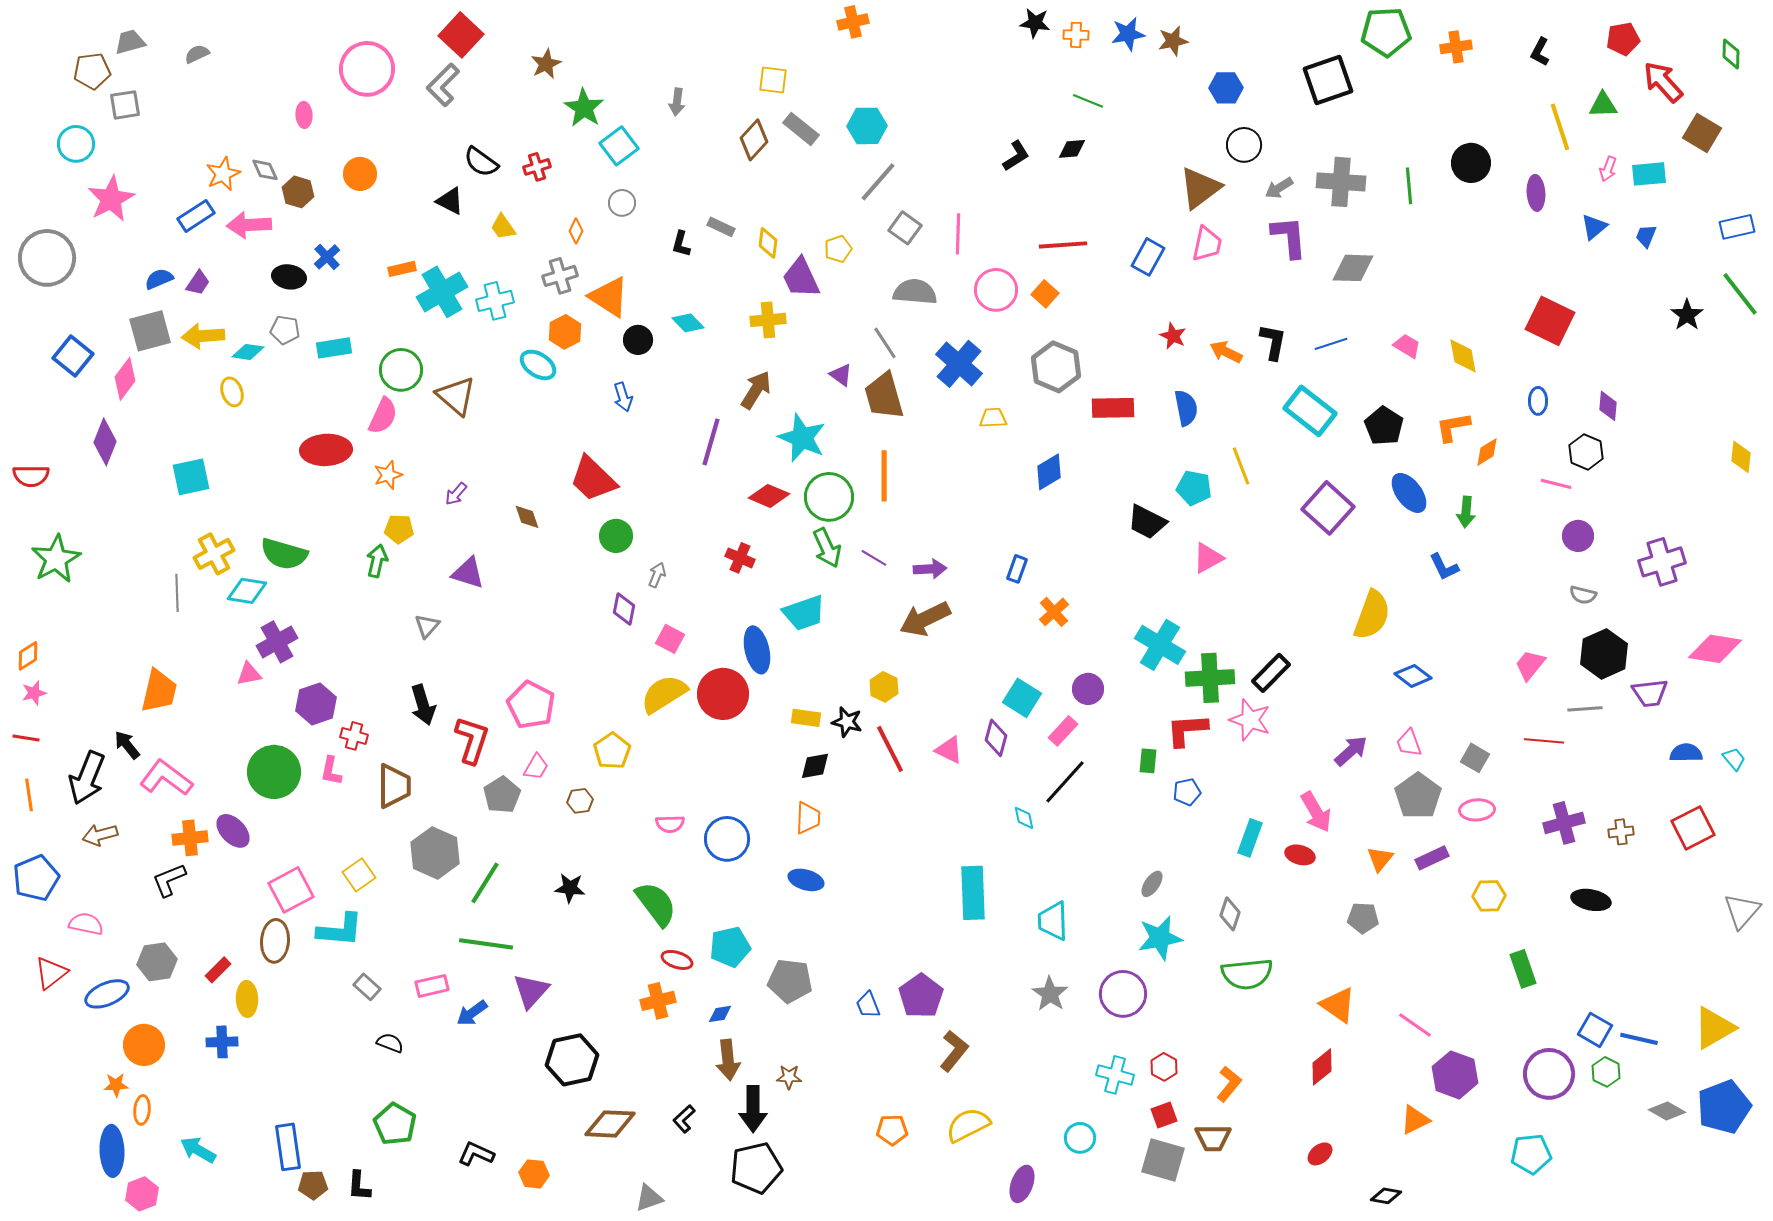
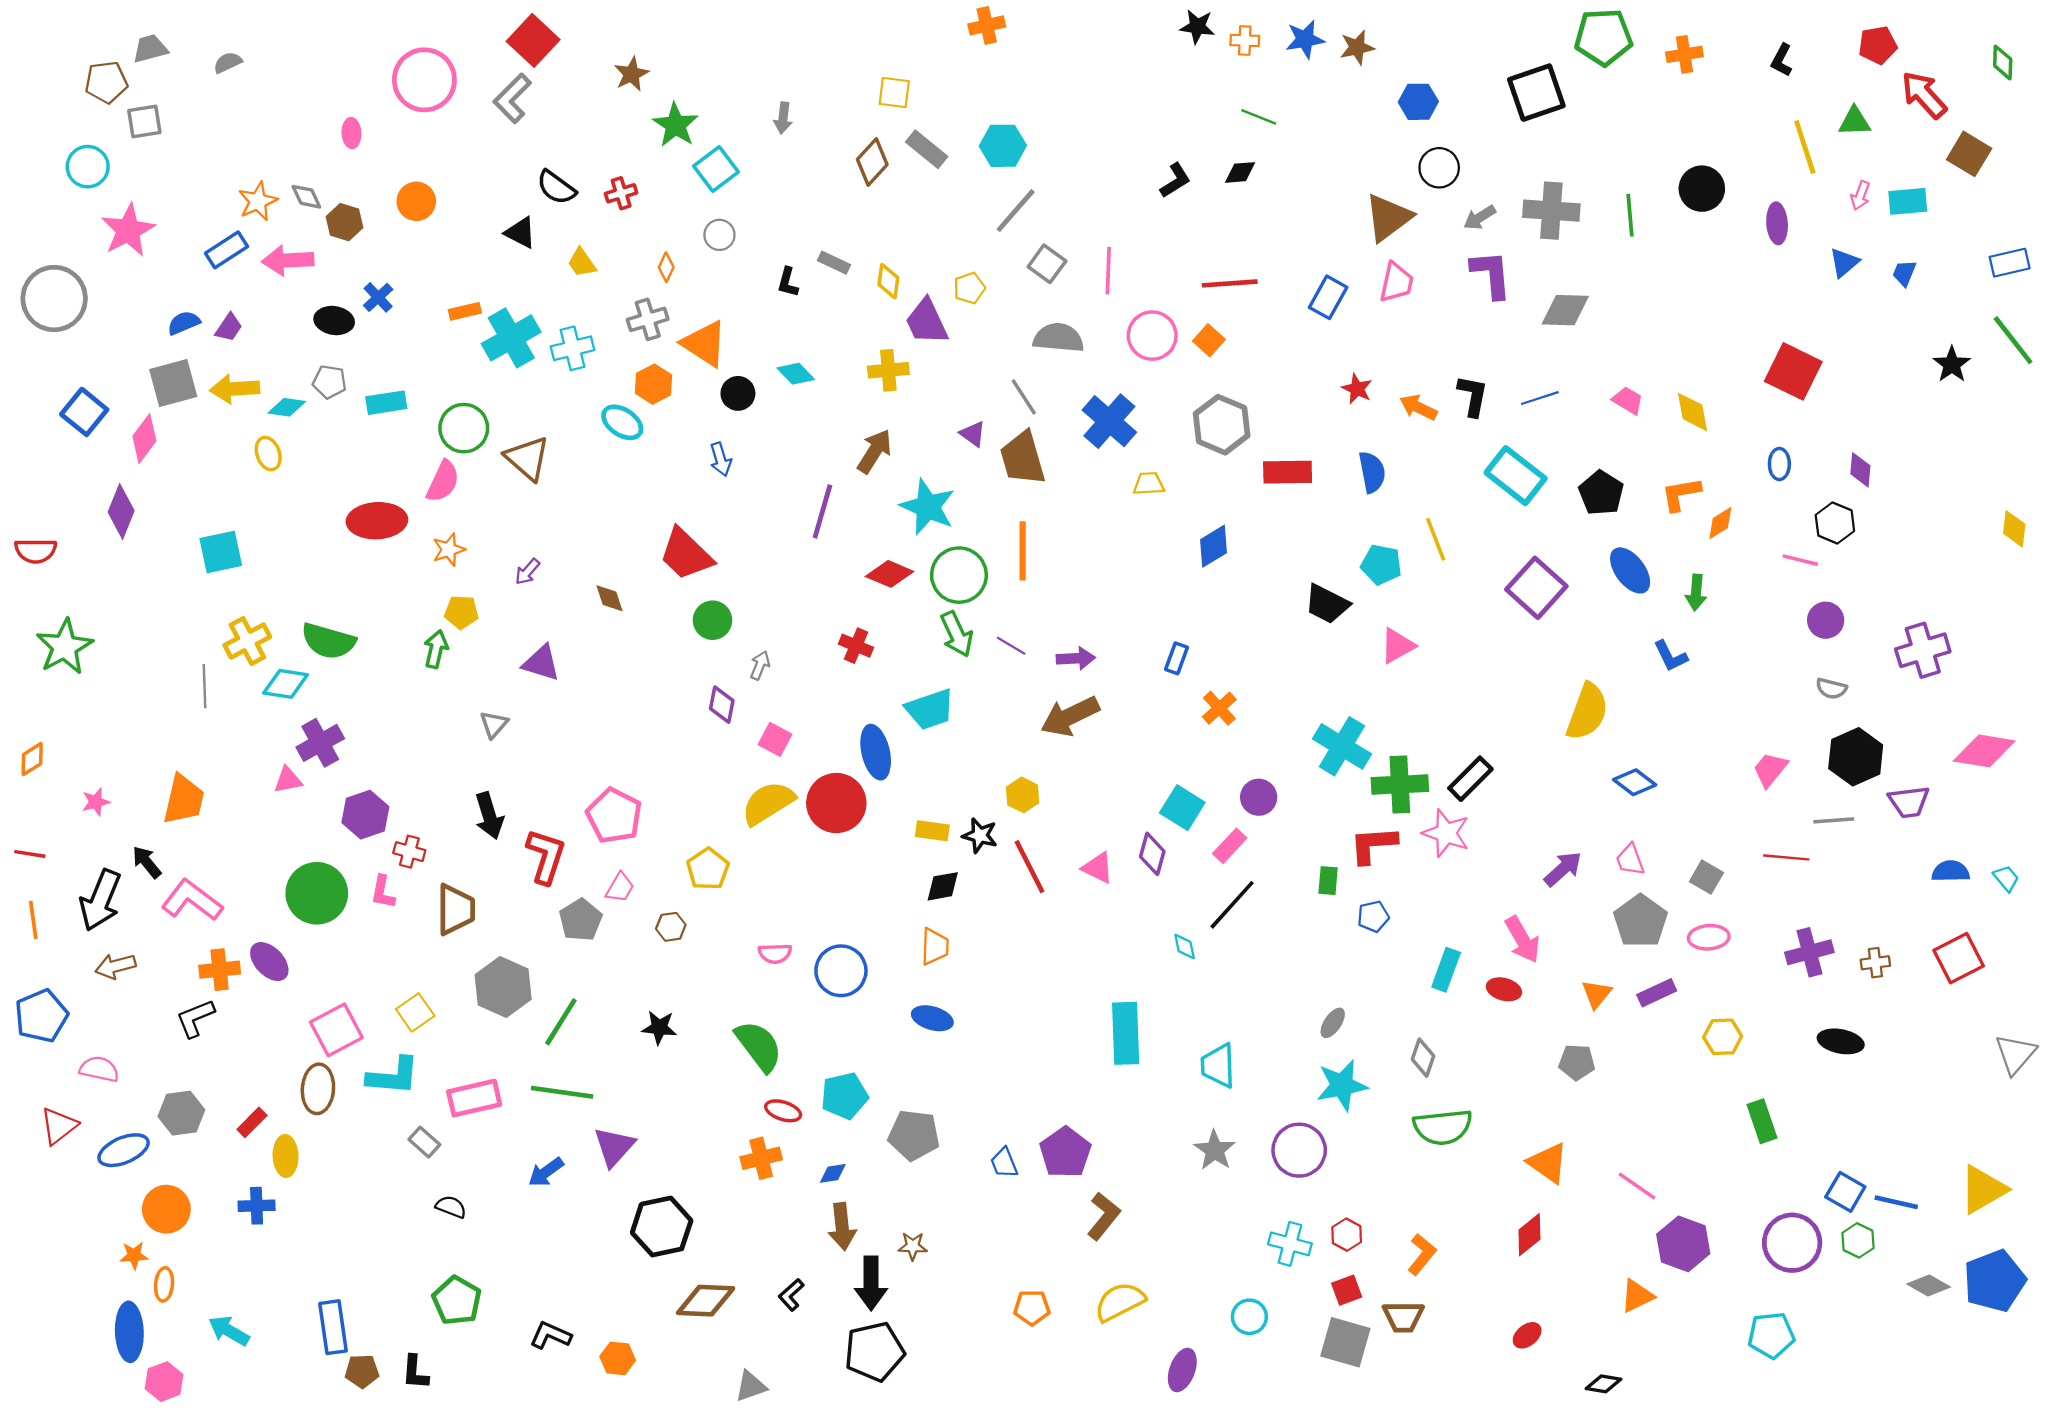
pink star: (34, 693) -> (96, 802), moved
pink rectangle: (432, 986) -> (474, 1098), moved, size x1.4

